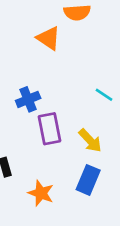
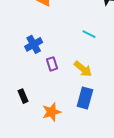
purple rectangle: (50, 129) -> (52, 64), size x0.6
orange star: (41, 193) -> (52, 112), turned -30

